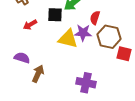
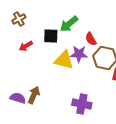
red semicircle: (95, 18) -> (91, 39), turned -48
purple semicircle: (22, 58) -> (18, 98), moved

